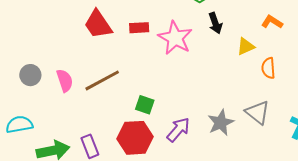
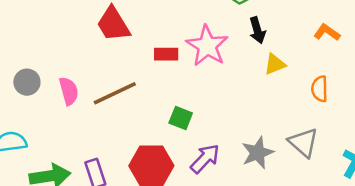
red rectangle: (139, 28) -> (166, 54), moved
yellow triangle: (246, 47) -> (275, 64), moved
green square: (145, 105) -> (181, 118), moved

